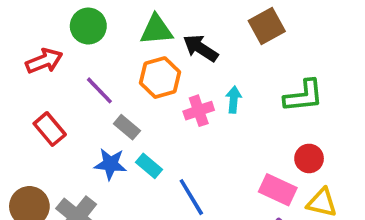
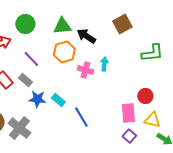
green L-shape: (304, 96) -> (152, 53), moved
pink cross: (199, 111) -> (85, 70), turned 35
gray rectangle: (127, 127) -> (25, 80), moved
pink rectangle: (278, 190) -> (128, 113), turned 60

